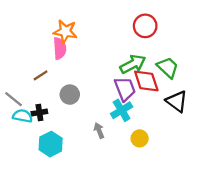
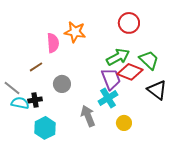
orange star: (65, 32) -> (75, 32), moved
red diamond: (146, 81) -> (130, 72), turned -50
gray arrow: (99, 131) -> (88, 116), size x1.5

